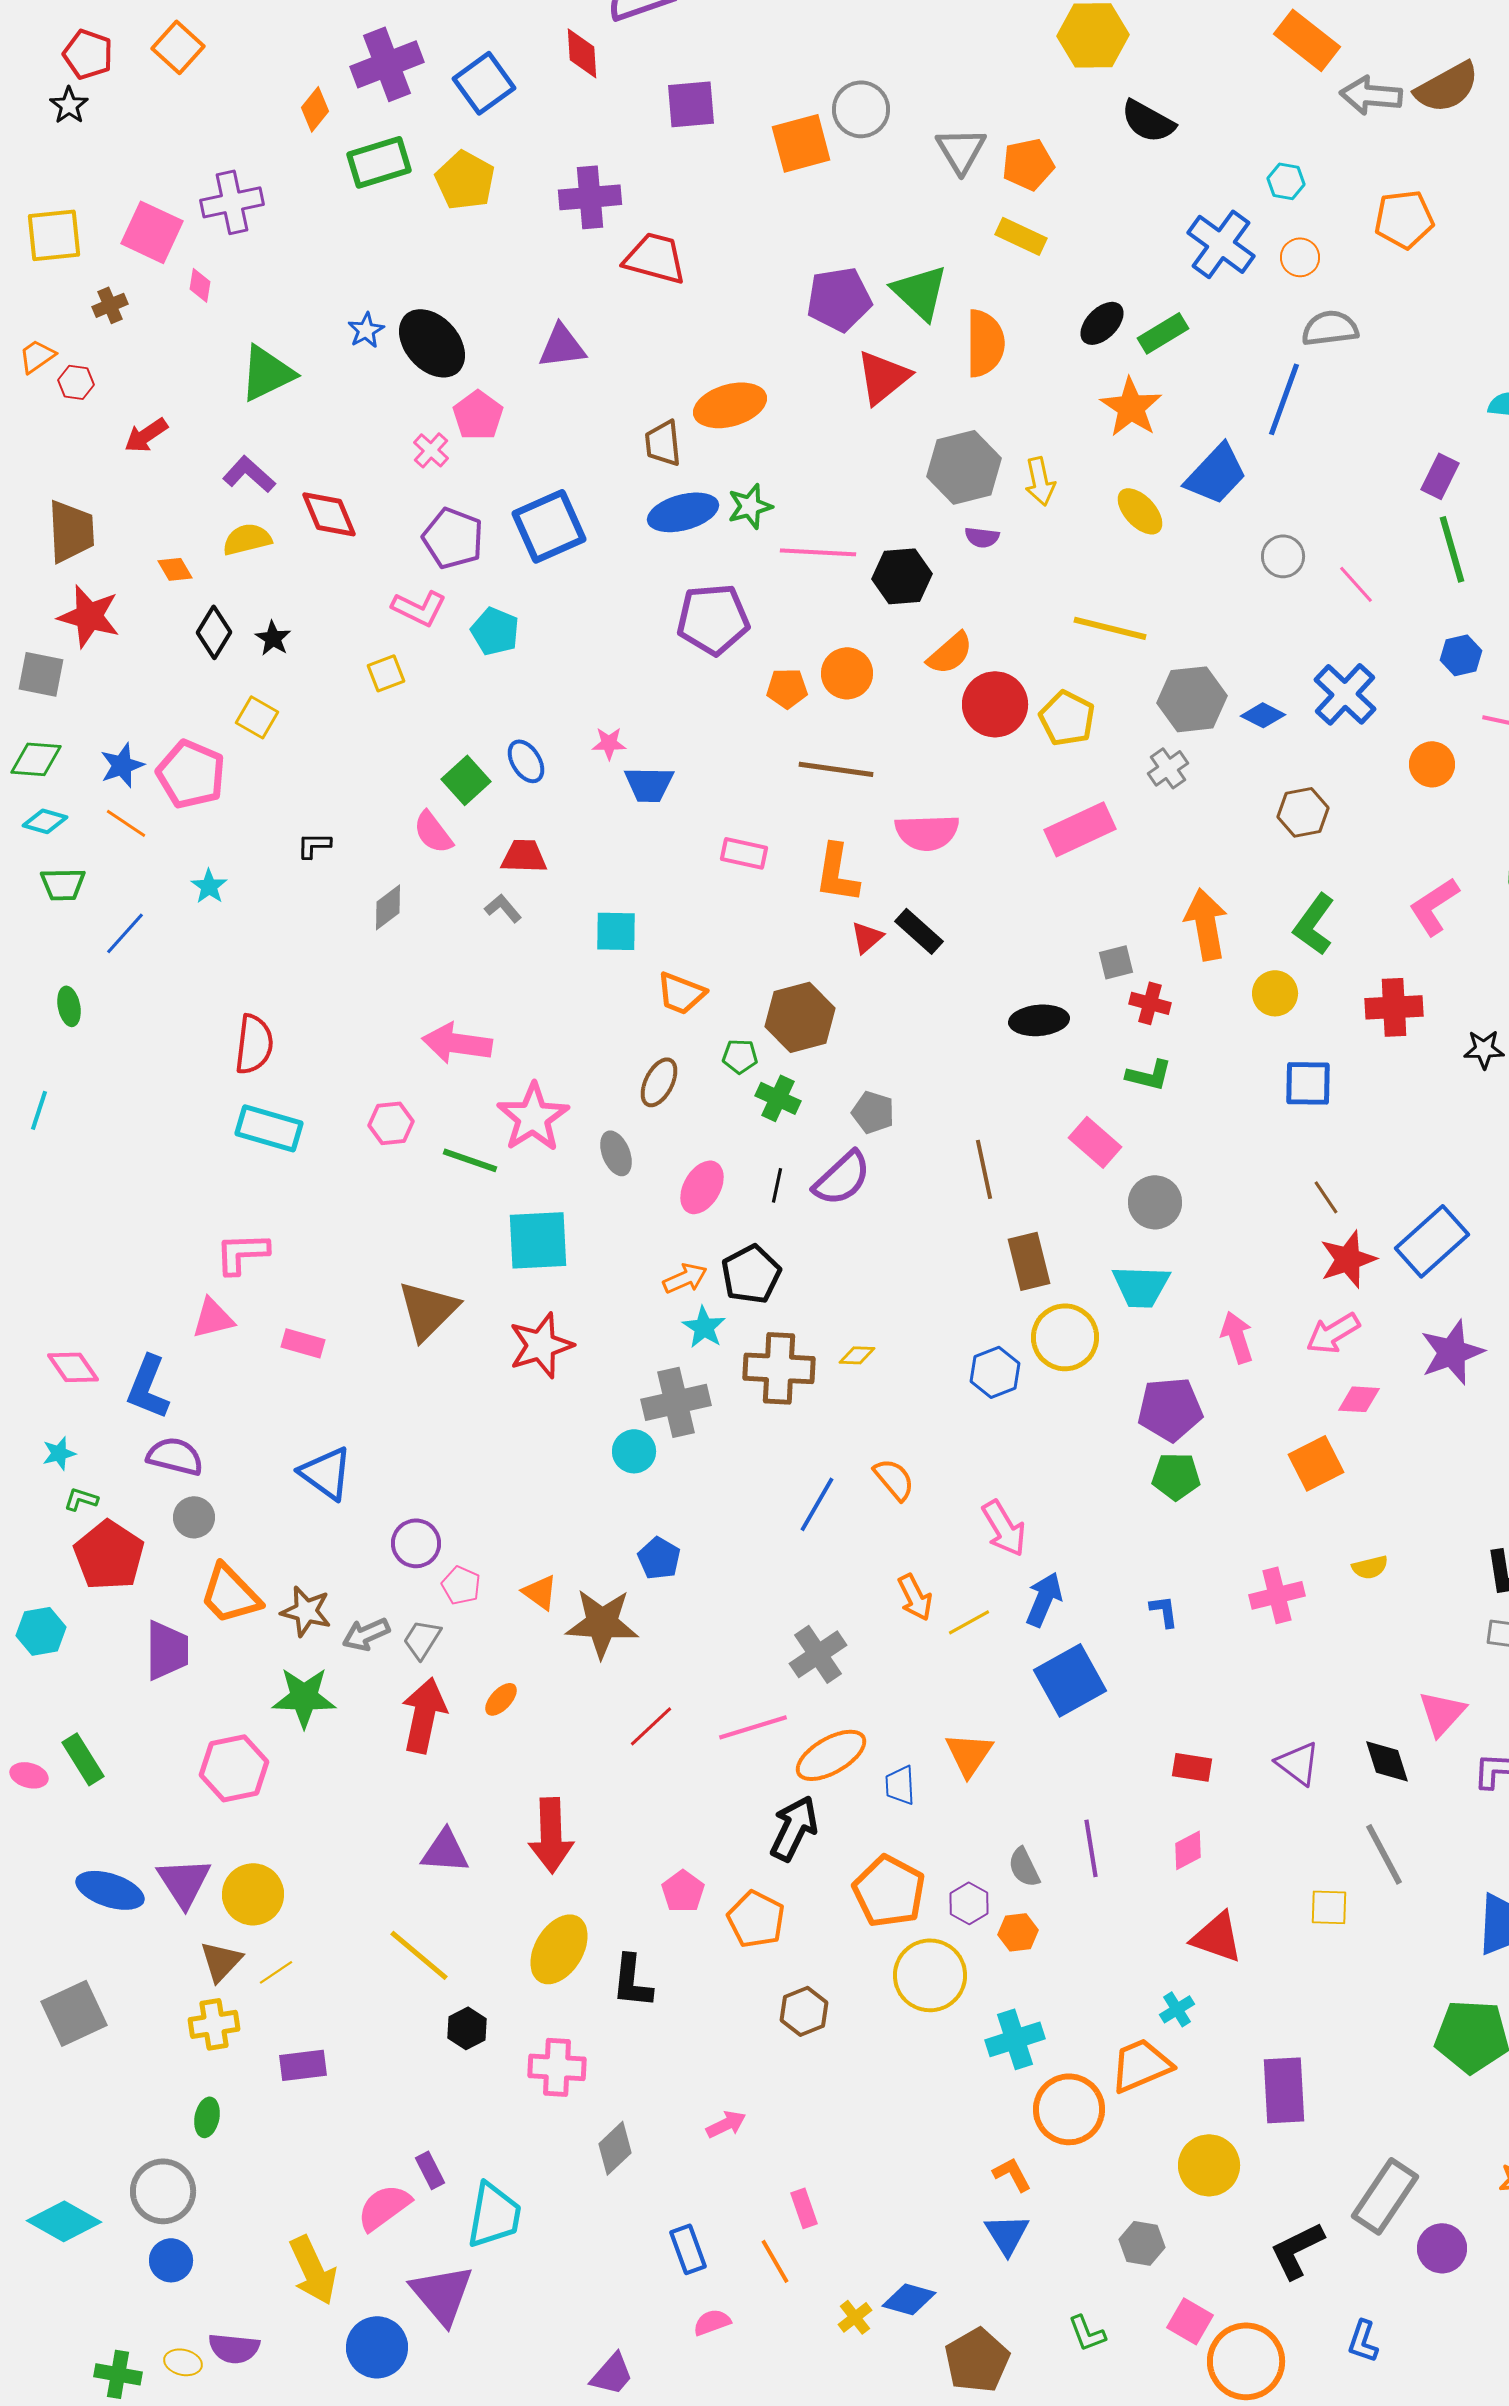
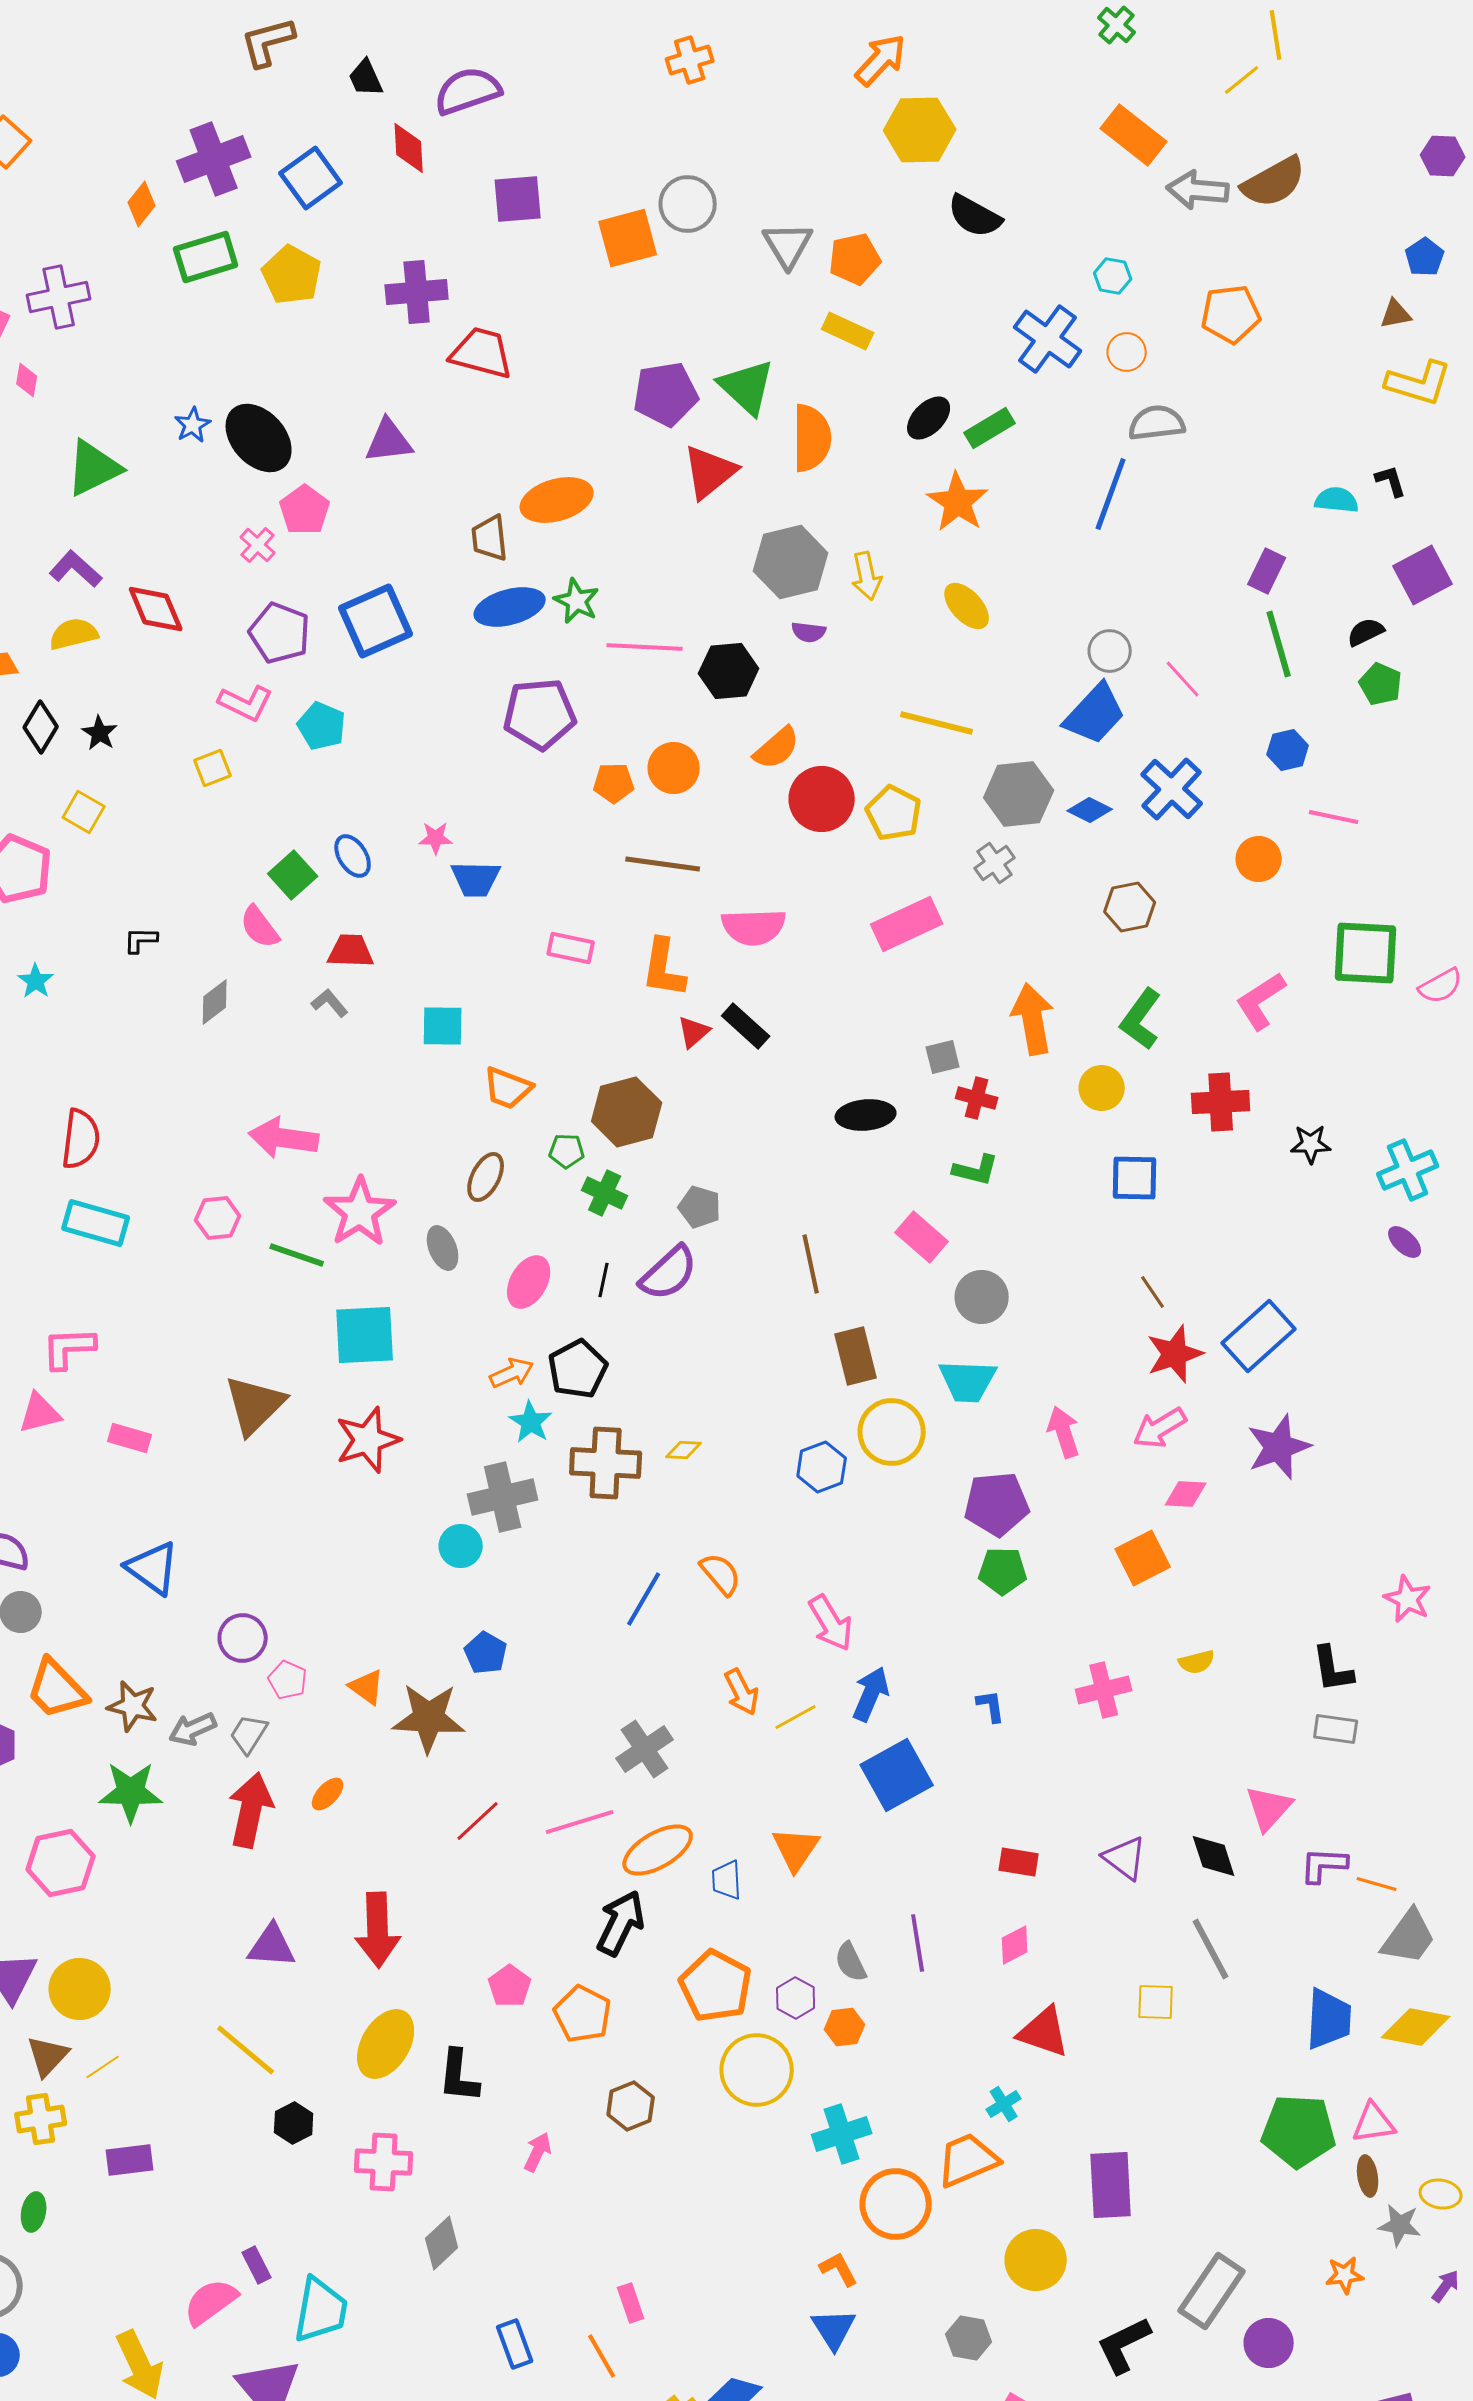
blue trapezoid: (1216, 474) -> (1095, 714), moved
green star: (750, 506) -> (577, 601), turned -30
pink arrow: (726, 2124) -> (538, 2152), moved, turned -39

